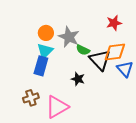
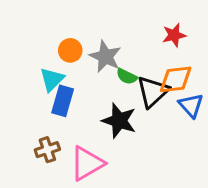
cyan triangle: (45, 51) -> (52, 79), moved
black triangle: (100, 60) -> (153, 92), turned 30
black star: (78, 79) -> (119, 121), size x1.6

